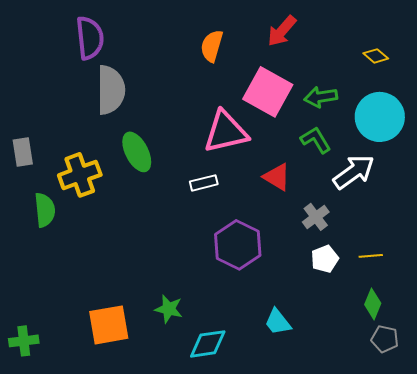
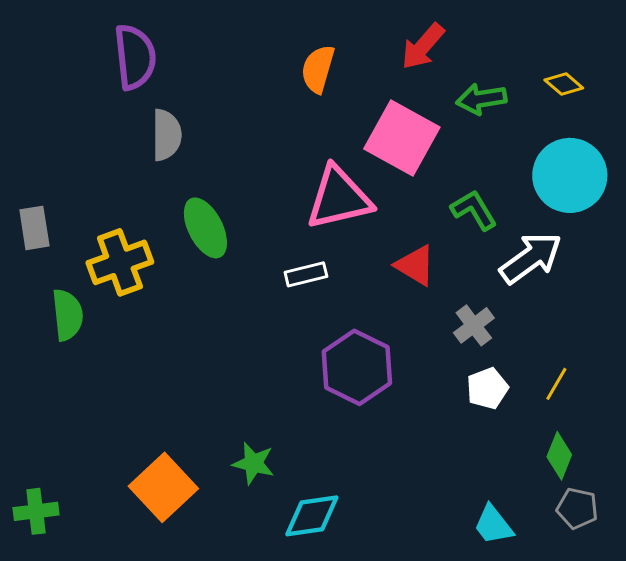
gray semicircle: (111, 90) -> (166, 135), size x0.7
green arrow: (321, 97) -> (481, 99), moved
yellow line: (371, 256) -> (556, 384), turned -55
cyan trapezoid: (278, 322) -> (493, 525), moved
orange square: (109, 325) -> (163, 487), turned -33

